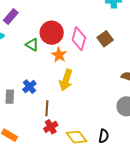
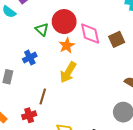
pink diamond: (79, 39) -> (90, 34), turned -40
blue cross: (29, 87) -> (30, 57), moved
red cross: (51, 127) -> (29, 115), moved

